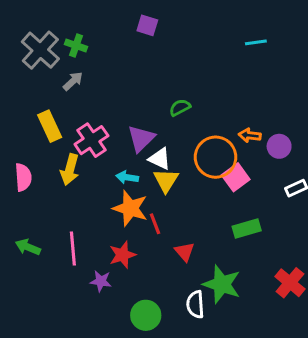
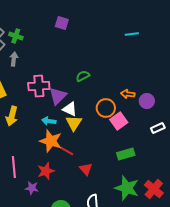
gray arrow: (73, 81) -> (14, 59), turned -40
pink cross: (91, 140) -> (39, 86), moved, turned 30
orange circle: (216, 157) -> (106, 108), size x0.7
red line: (155, 224) -> (67, 151), turned -40
green star: (222, 284) -> (127, 188), moved

